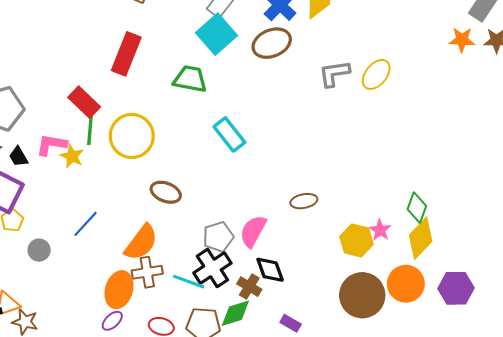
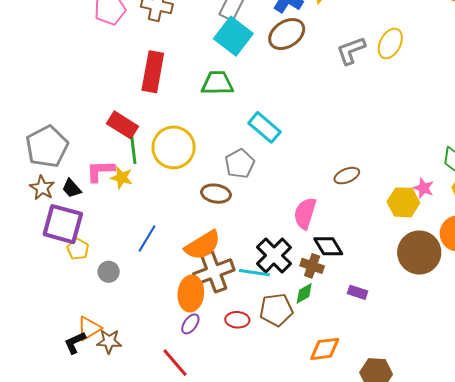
gray pentagon: (218, 237) -> (240, 164), moved
orange semicircle: (141, 242) -> (203, 245), turned 33
brown cross: (147, 272) -> (214, 272), size x1.4
green diamond: (235, 313) -> (304, 293), size x0.7

